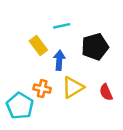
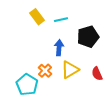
yellow rectangle: (38, 46) -> (37, 17), moved
orange cross: (42, 89) -> (45, 71), turned 32

